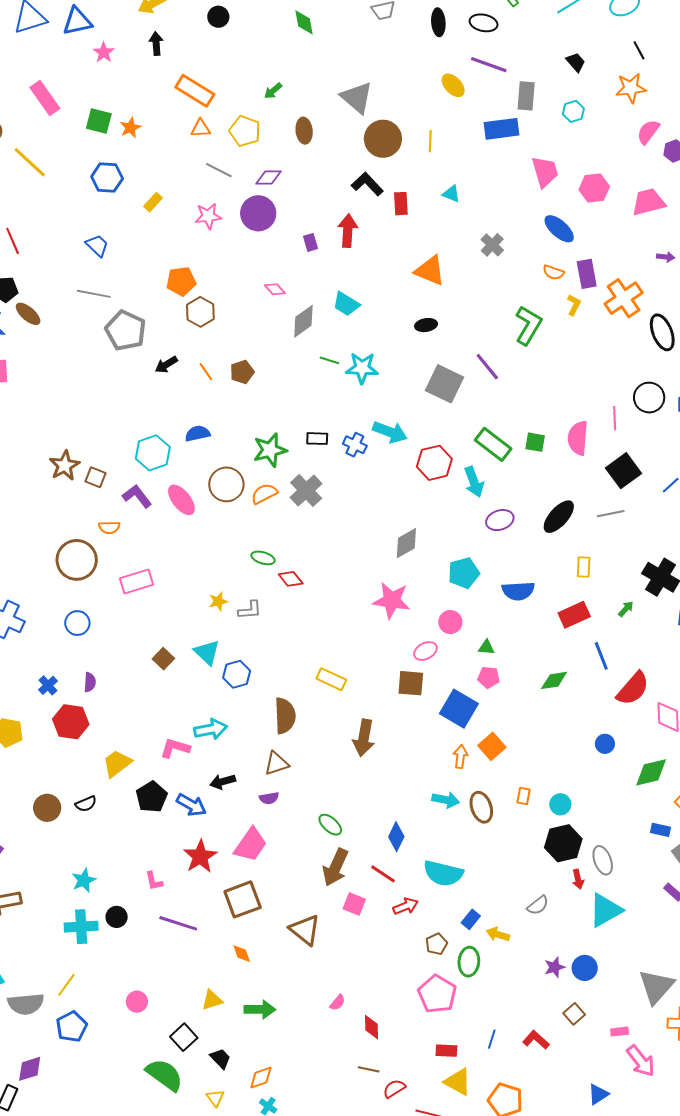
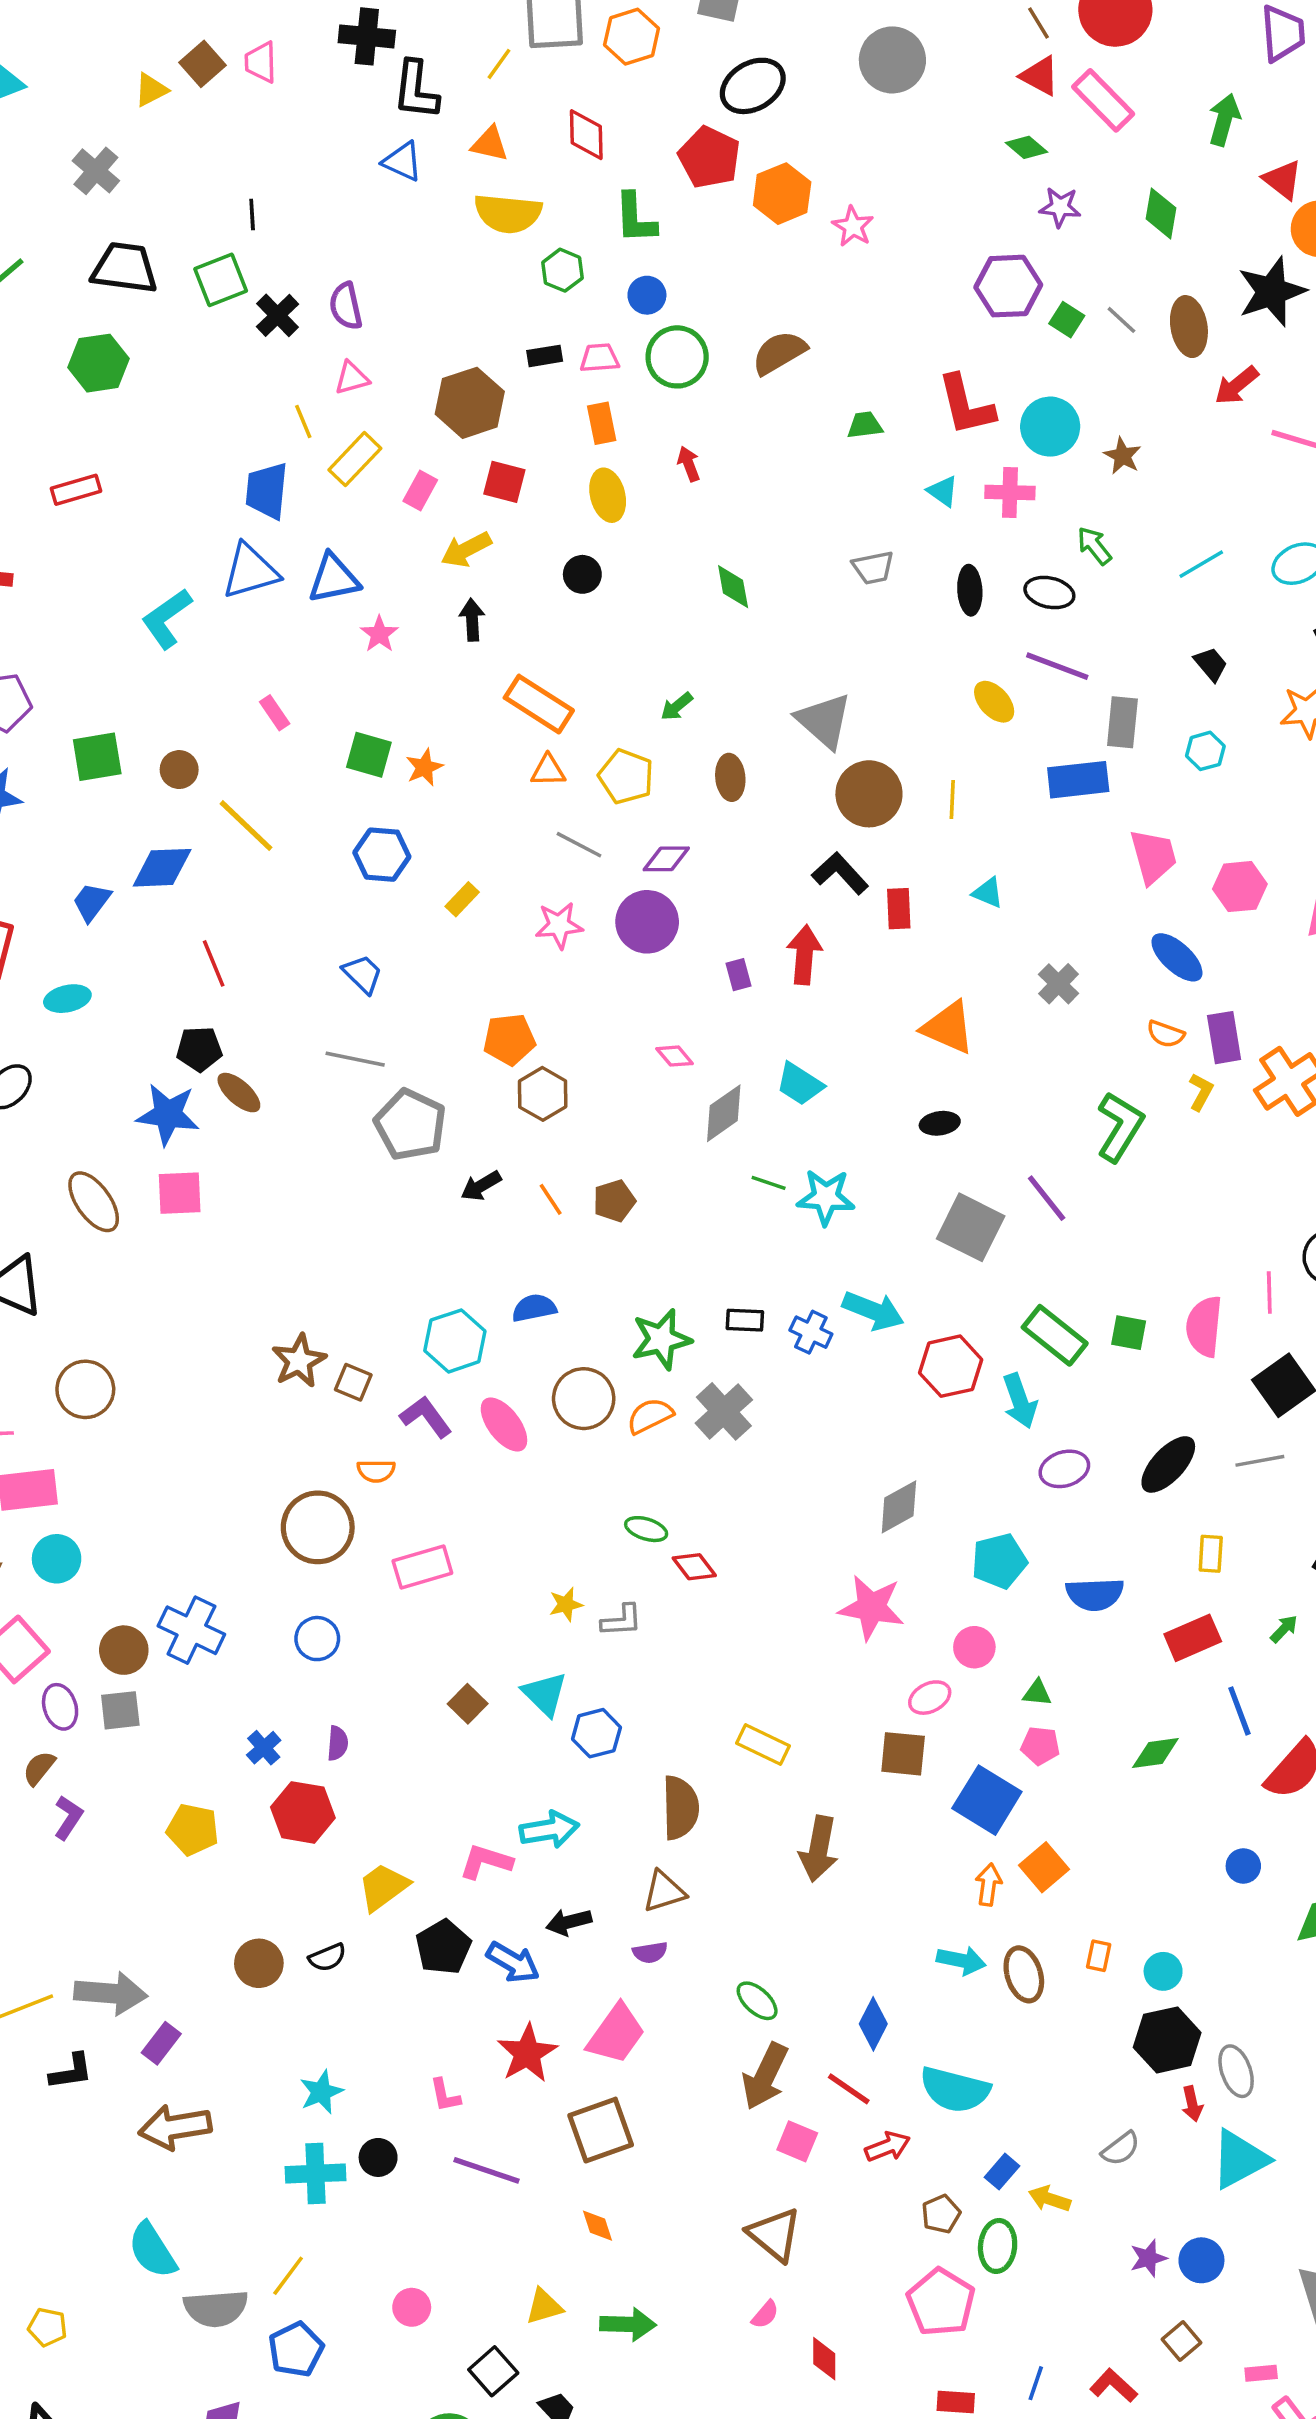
pink rectangle: (45, 98) -> (275, 713), size x0.6
brown triangle: (305, 930) -> (775, 2235), moved

